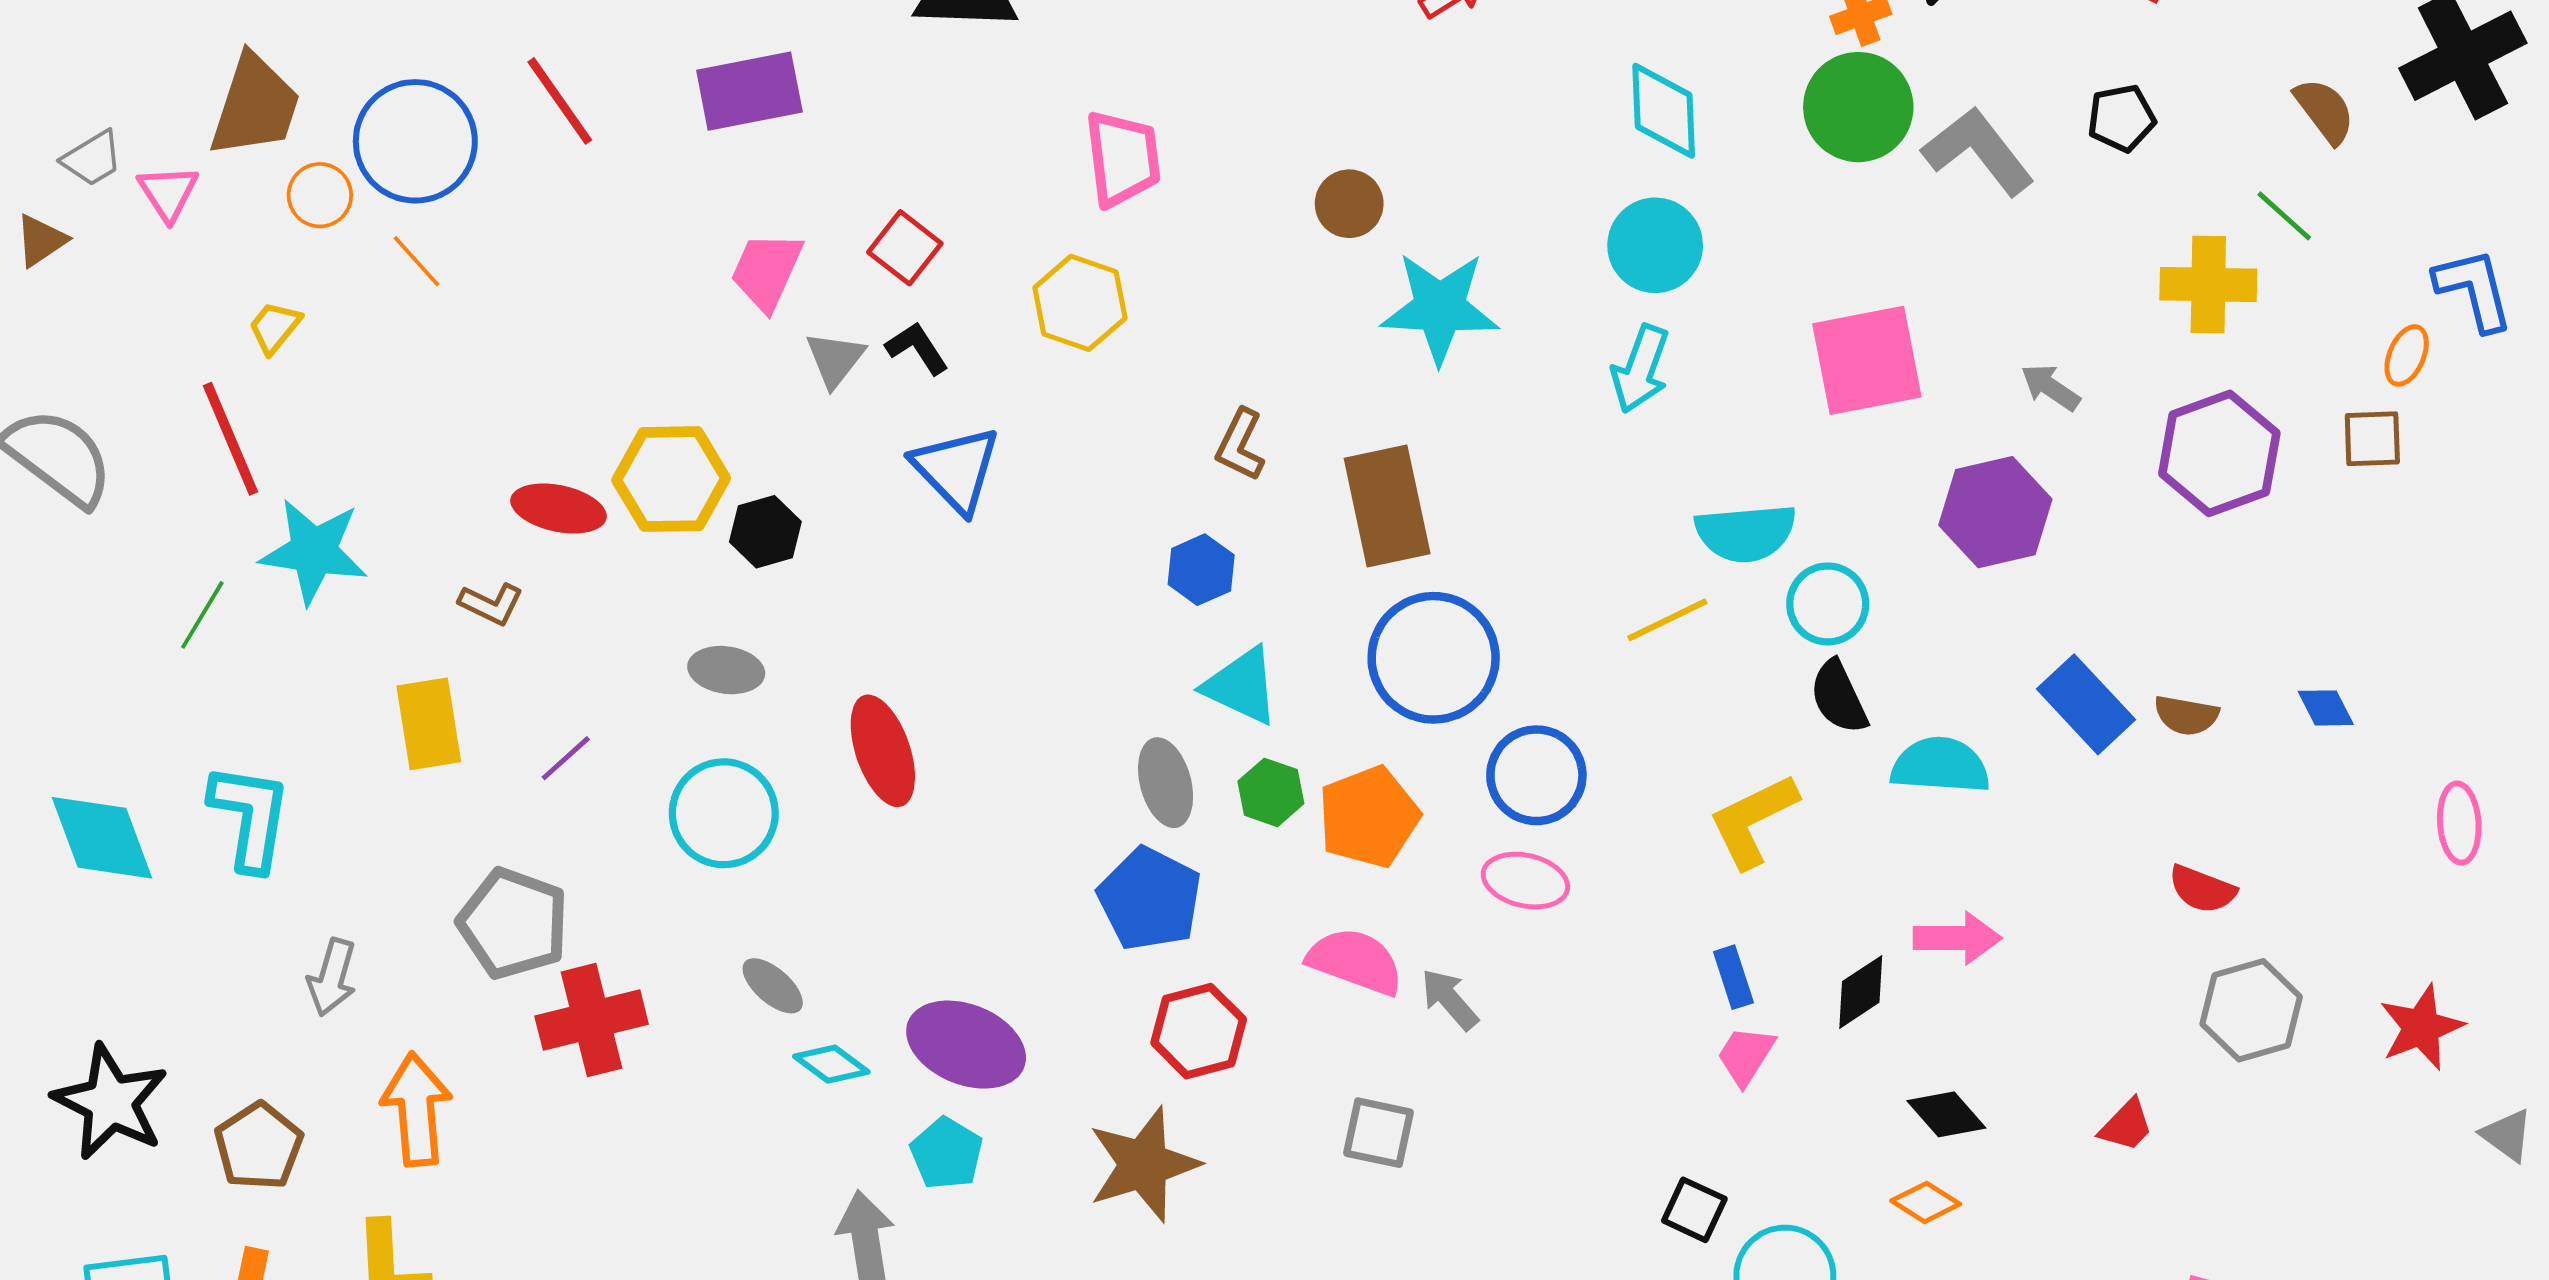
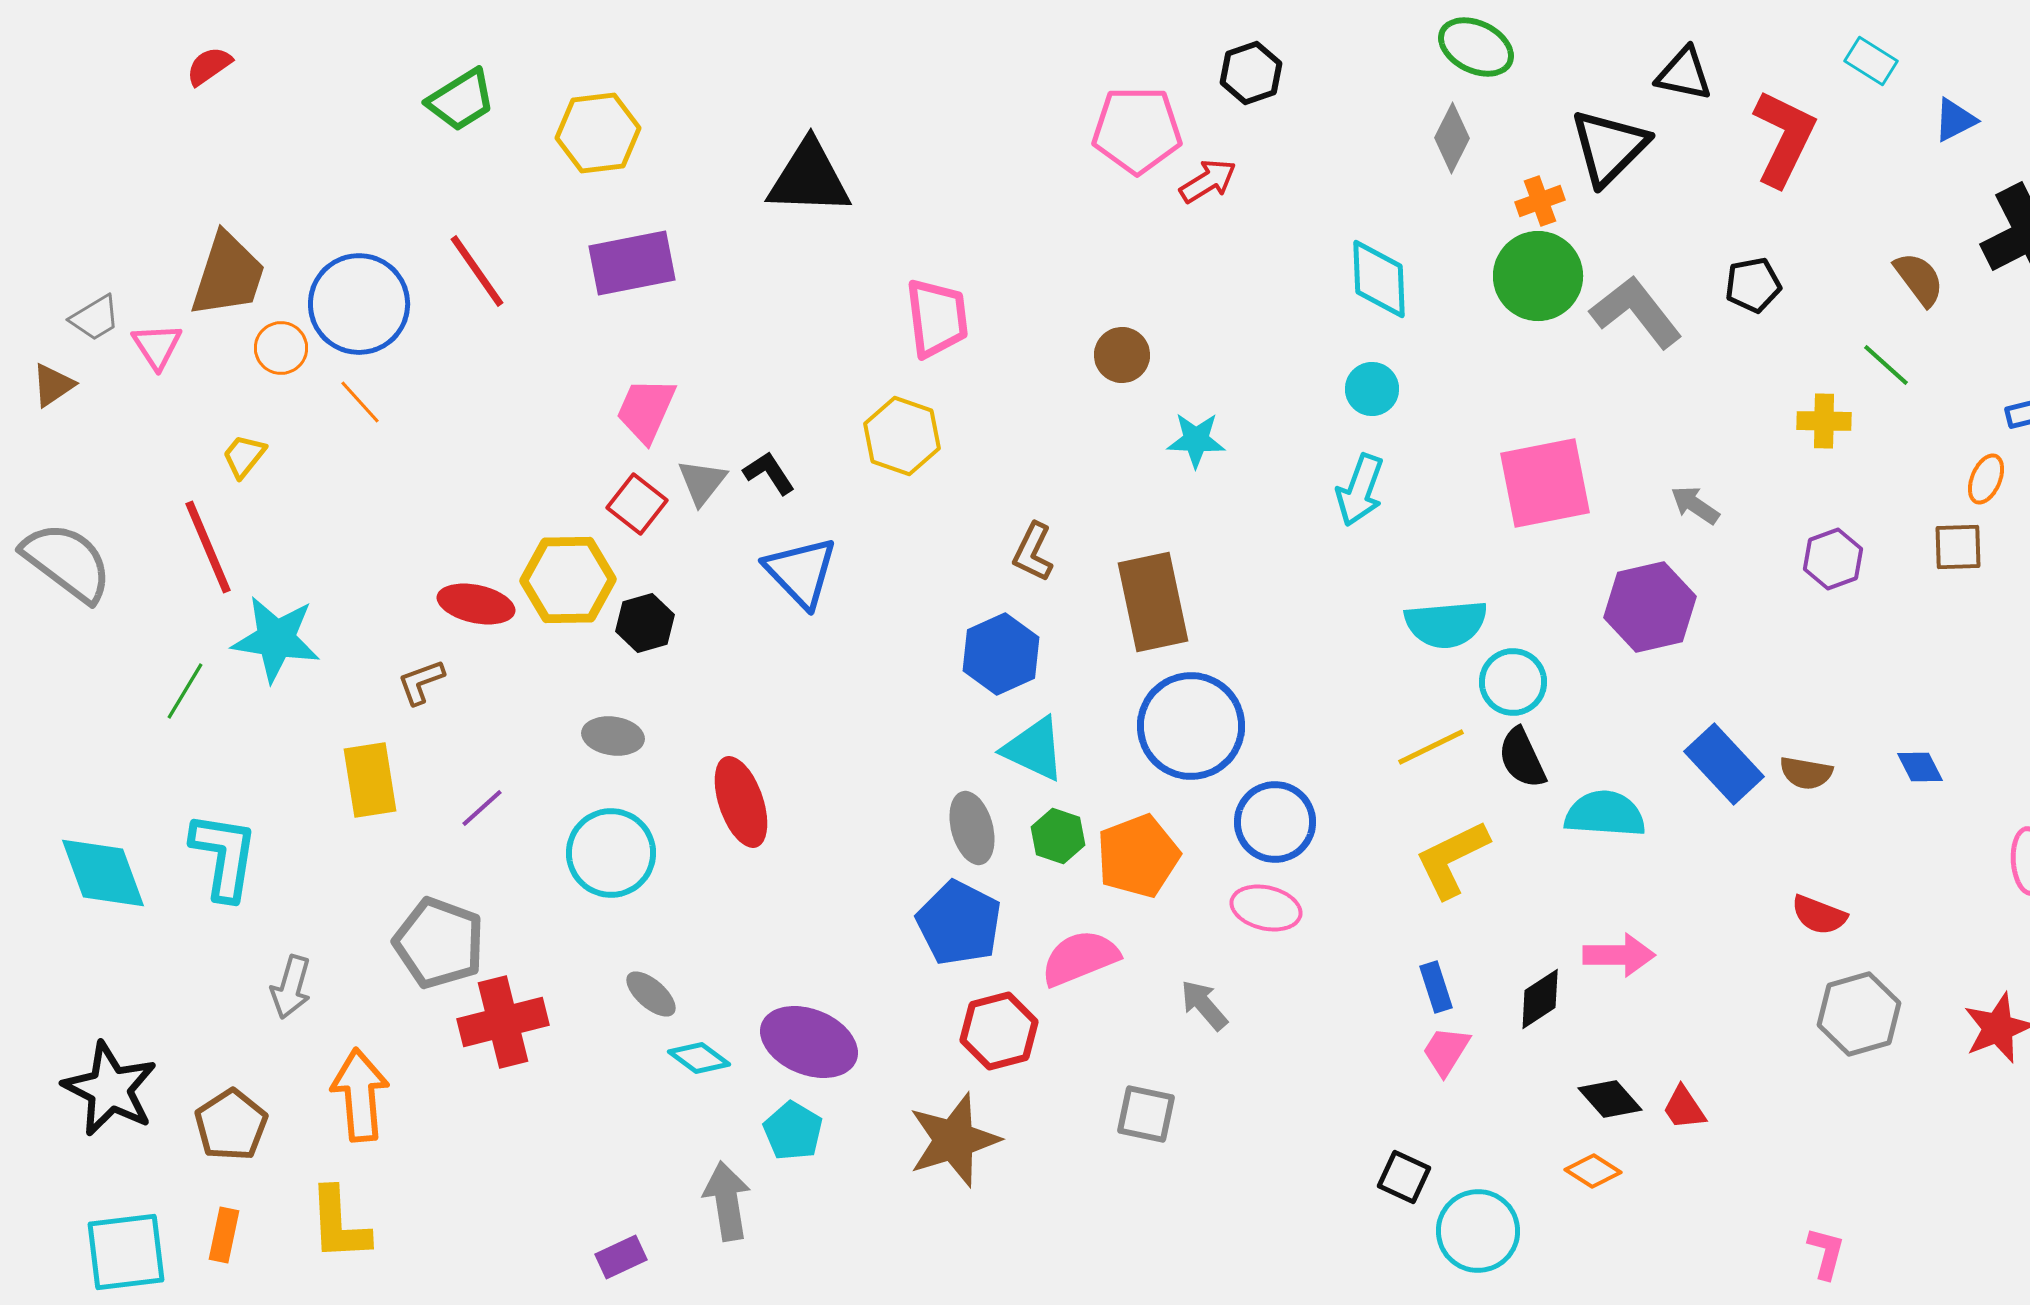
cyan circle: (1655, 245) -> (1372, 389), size x0.7
red square: (905, 248) -> (637, 504), moved
yellow cross: (2208, 285) -> (1824, 421), size x0.7
cyan star: (1440, 308) -> (1196, 440), size x0.6
purple hexagon: (2219, 453) -> (1833, 559), size x0.6
blue hexagon: (1201, 570) -> (1001, 654), size x1.4
brown L-shape: (491, 604) -> (421, 682), turned 134
yellow line: (1667, 620) -> (1431, 747), moved
pink semicircle: (1355, 961) -> (1080, 958), moved, turned -42
red trapezoid: (2126, 1125) -> (1684, 1108), moved, turned 102

